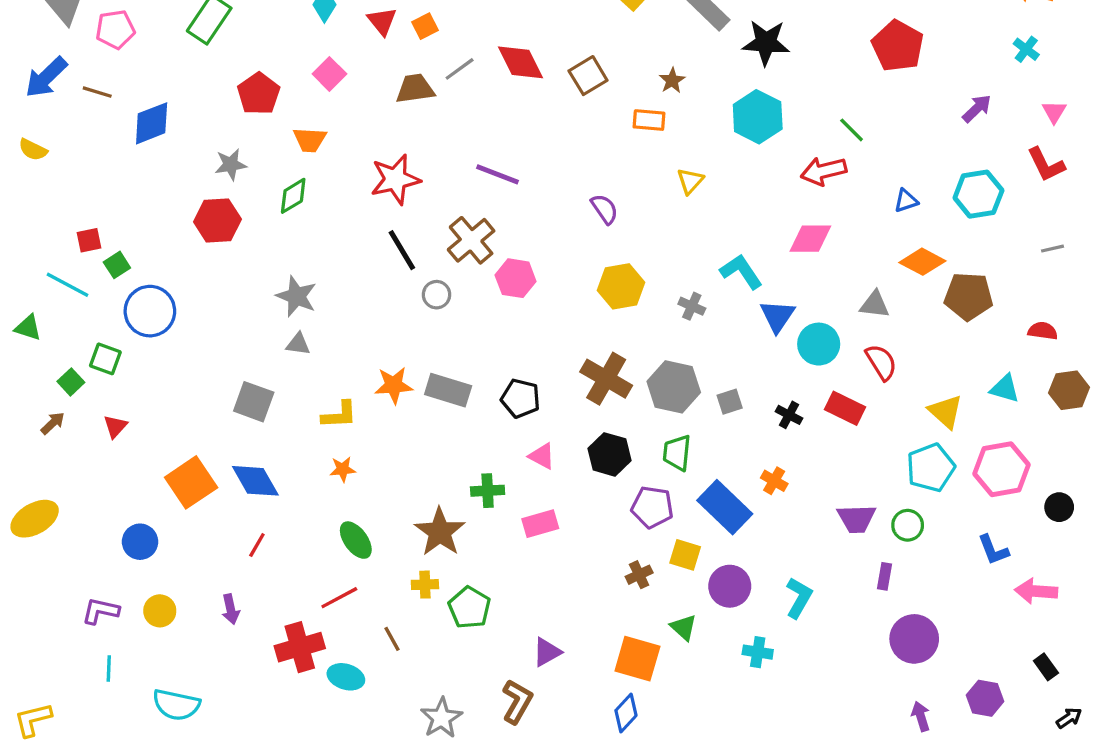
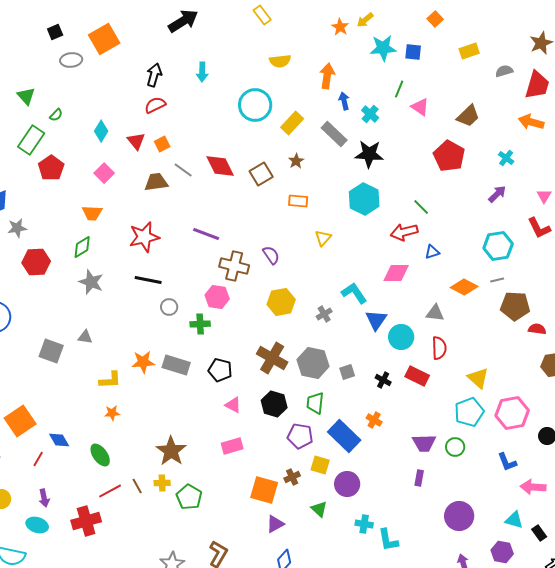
cyan cross: (1026, 49) -> (506, 158), moved
gray line: (460, 69) -> (183, 170), turned 72
brown star: (672, 80) -> (296, 161), moved
red pentagon: (259, 94) -> (51, 168), moved
gray star: (231, 165) -> (17, 228), moved
blue triangle: (906, 201) -> (432, 252), moved
brown cross: (471, 240) -> (234, 266), moved, turned -36
gray line: (1053, 249) -> (497, 280), moved
black line: (402, 250) -> (148, 280), turned -48
gray star: (296, 296) -> (91, 282), moved
brown pentagon: (969, 296) -> (515, 306), moved
gray cross: (692, 306) -> (324, 314), turned 35
red semicircle: (881, 362) -> (439, 348), turned 30
cyan triangle: (1005, 389) -> (514, 520), moved
gray square: (254, 402) -> (51, 351), moved
blue diamond: (255, 481) -> (59, 440), moved, size x0.7
green cross: (488, 491) -> (200, 324), moved
green ellipse: (356, 540) -> (100, 455), moved
red line: (257, 545) -> (38, 459), moved
purple rectangle: (885, 576) -> (419, 478), moved
cyan L-shape: (799, 598) -> (388, 540), moved, turned 140
brown line: (392, 639) -> (137, 486), moved
purple triangle: (547, 652) -> (275, 524), moved
orange square: (637, 659) -> (264, 490), moved
cyan ellipse: (346, 677) -> (37, 525), moved

